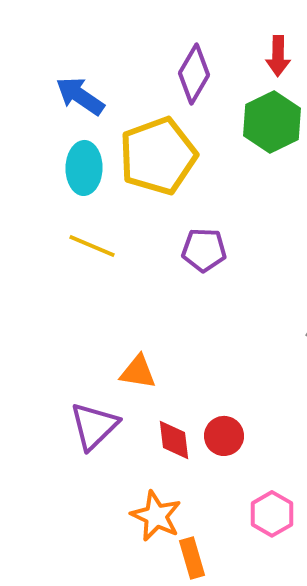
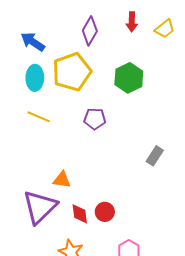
green hexagon: (272, 122) -> (129, 78), moved
purple triangle: (94, 426) -> (40, 207), size x1.4

